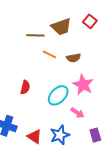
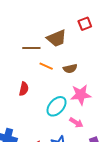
red square: (90, 21) -> (85, 24), moved, turned 32
pink star: (83, 85) -> (81, 95), turned -30
red semicircle: (25, 87) -> (24, 89), moved

